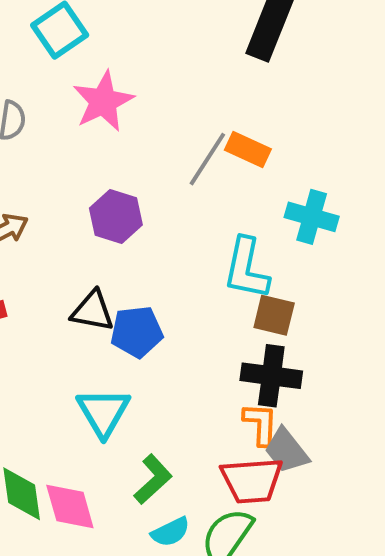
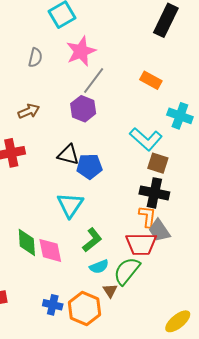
gray line: (207, 159) -> (94, 80), moved
cyan L-shape: (246, 269) -> (146, 139), turned -64

